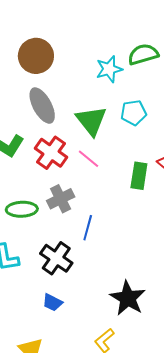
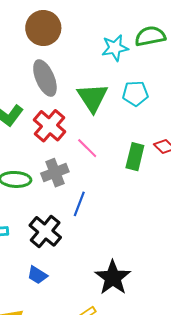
pink line: (88, 159) -> (87, 148), moved

